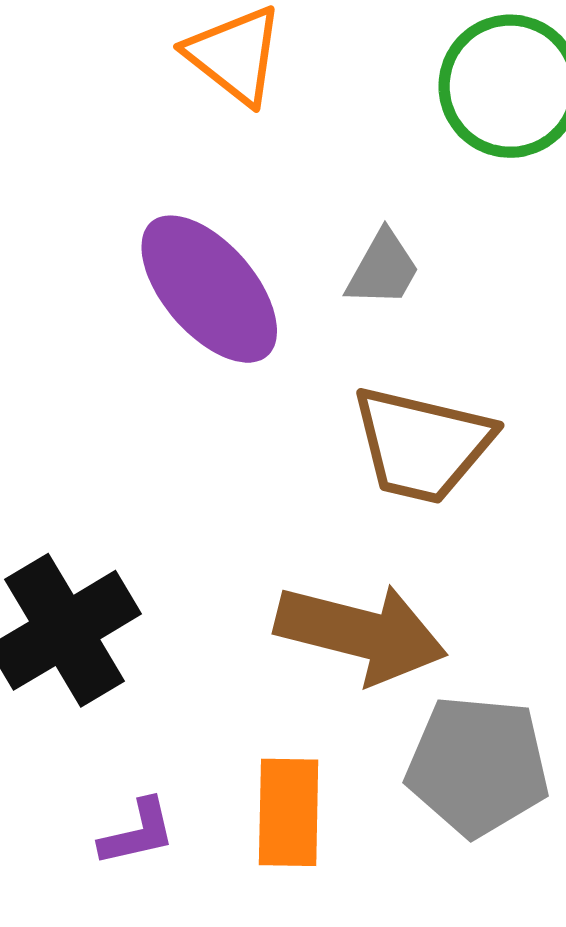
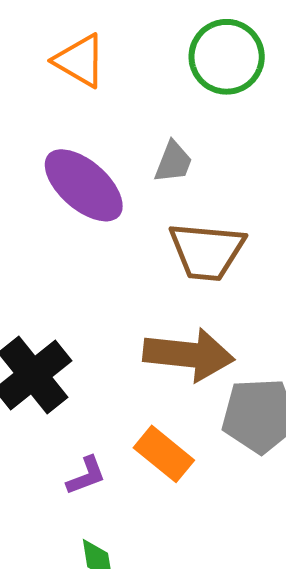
orange rectangle: (289, 812) -> (164, 454), turned -44

